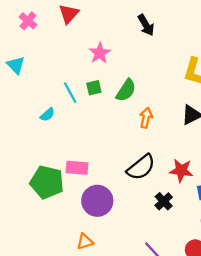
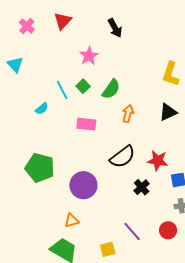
black arrow: (146, 25) -> (115, 28), moved
green square: (94, 88) -> (83, 86), turned -32
pink rectangle: (77, 168) -> (86, 124), moved

